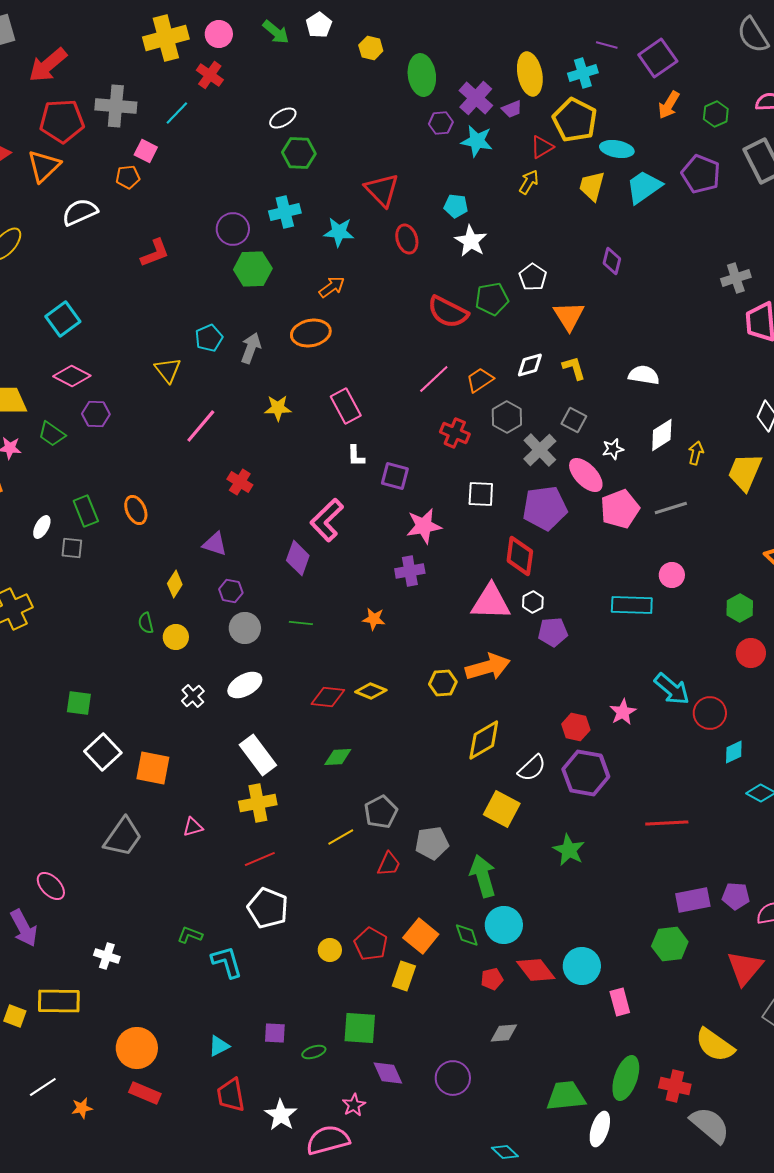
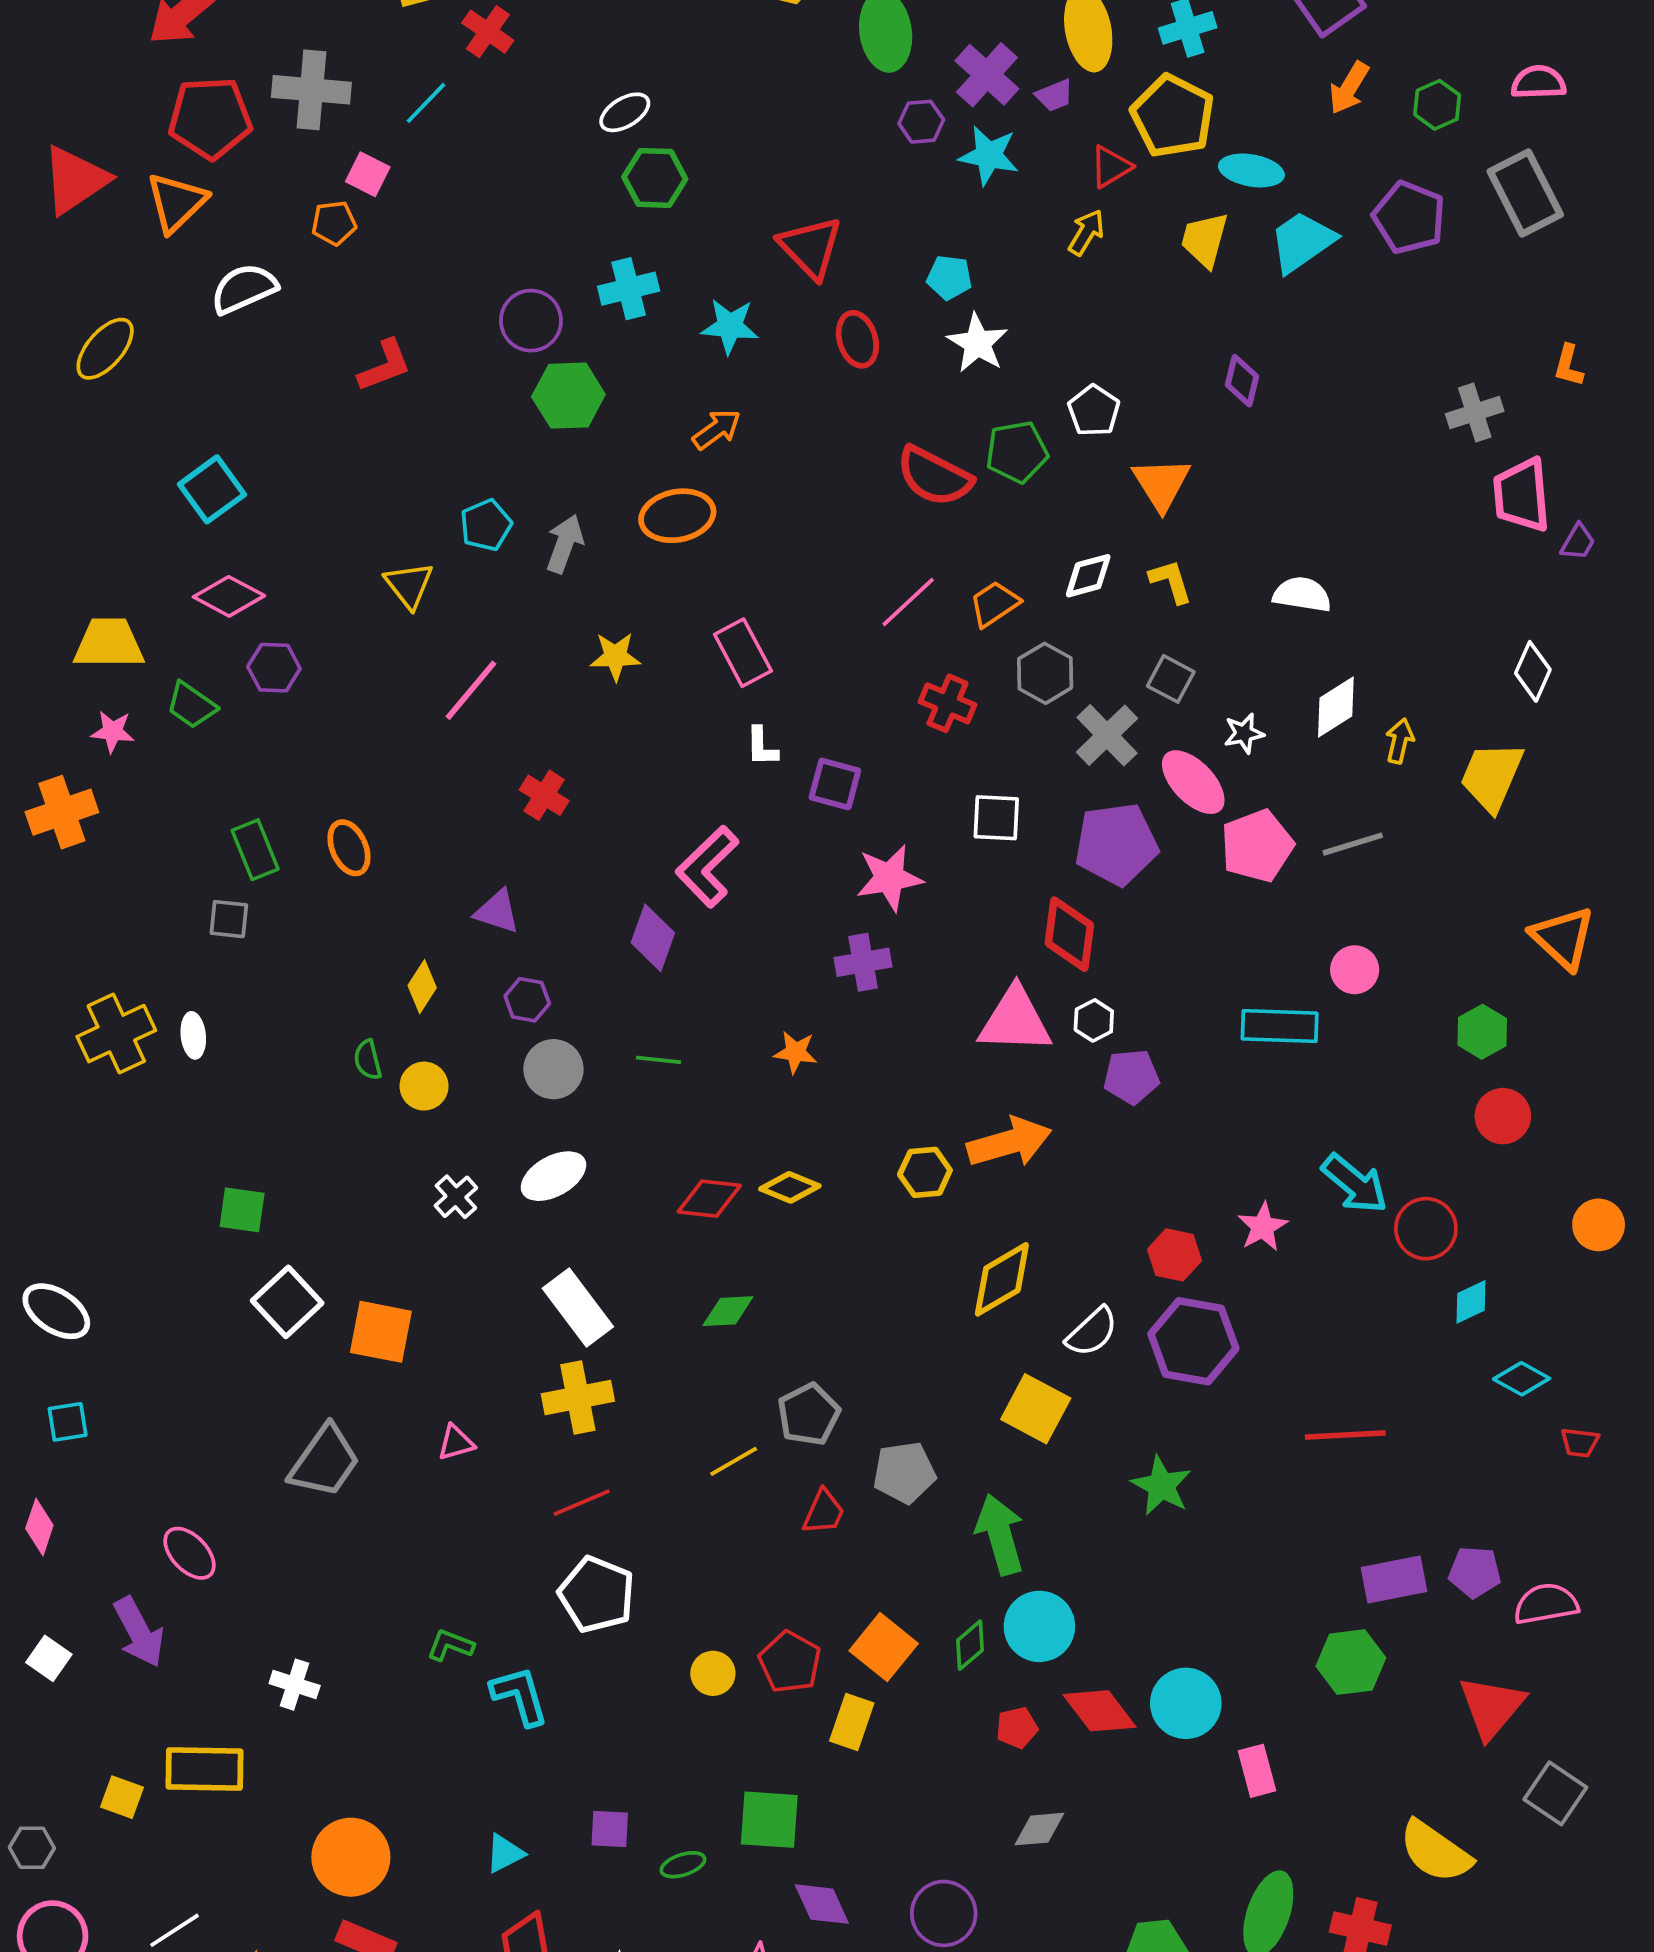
white ellipse: (42, 527) -> (193, 1035), moved, turned -35
green diamond: (467, 935) -> (970, 1645), turned 68

